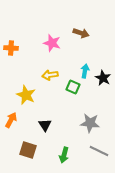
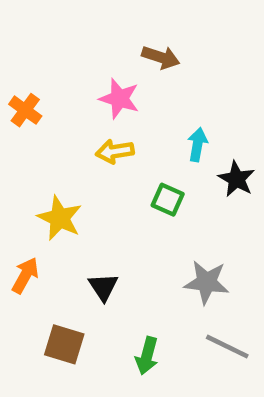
brown arrow: (81, 33) -> (161, 57), moved
orange cross: (11, 48) -> (25, 110), turned 32
cyan arrow: (85, 71) -> (197, 145), moved
yellow arrow: (50, 75) -> (115, 151), moved

